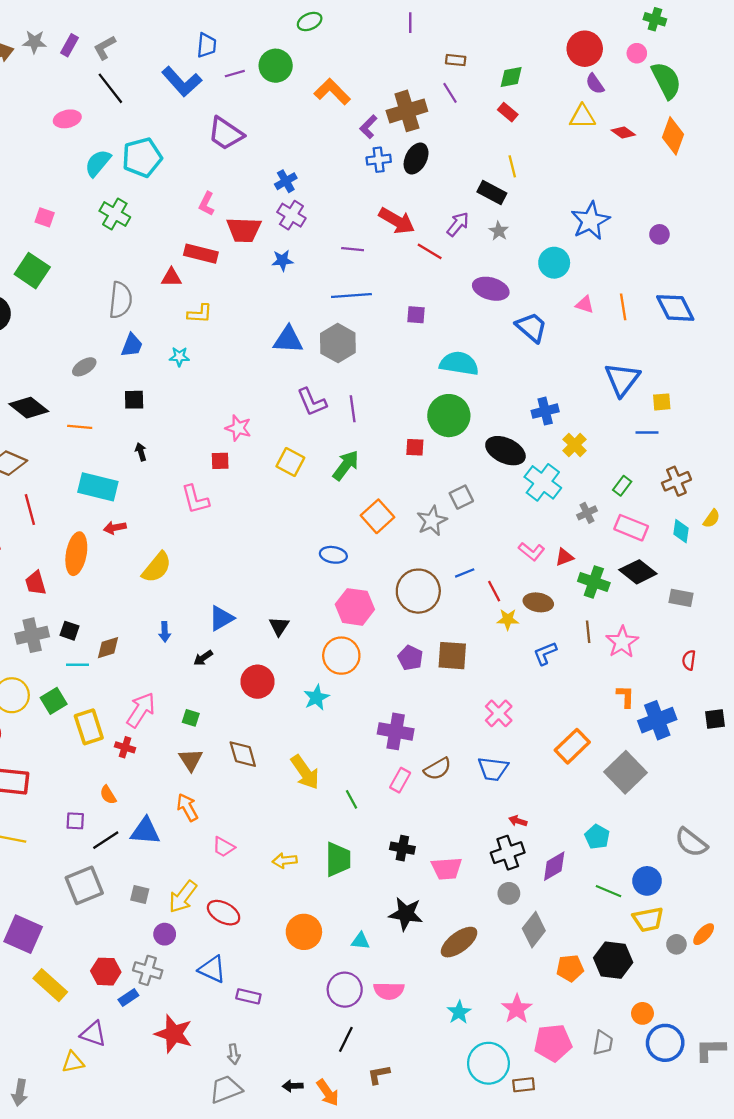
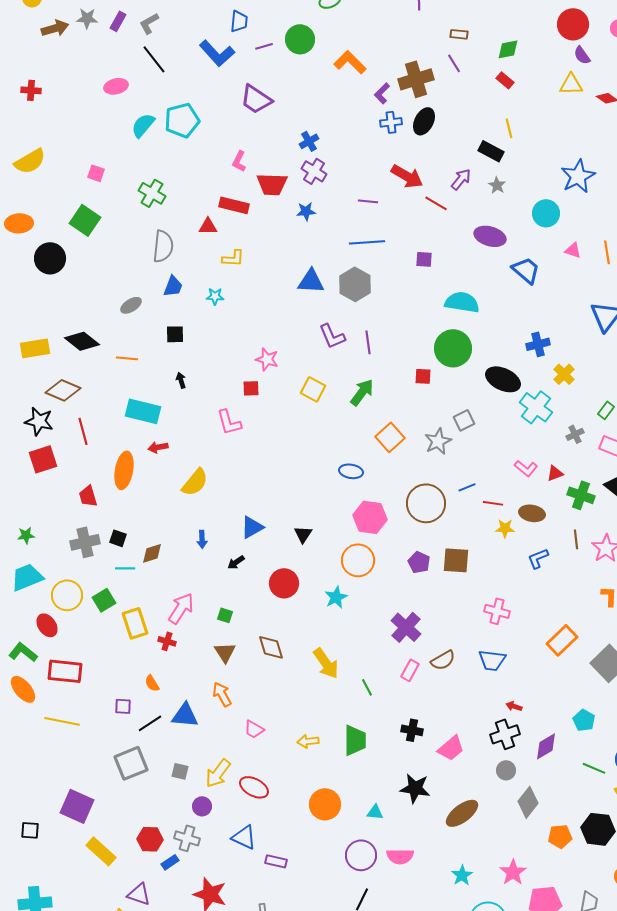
green cross: (115, 214) -> (152, 193), moved
red line: (494, 591) -> (493, 503), turned -54
pink cross: (499, 713) -> (497, 611), turned -30
purple cross: (396, 731) -> (406, 627), turned 32
pink trapezoid: (447, 868) -> (451, 748), turned -36

